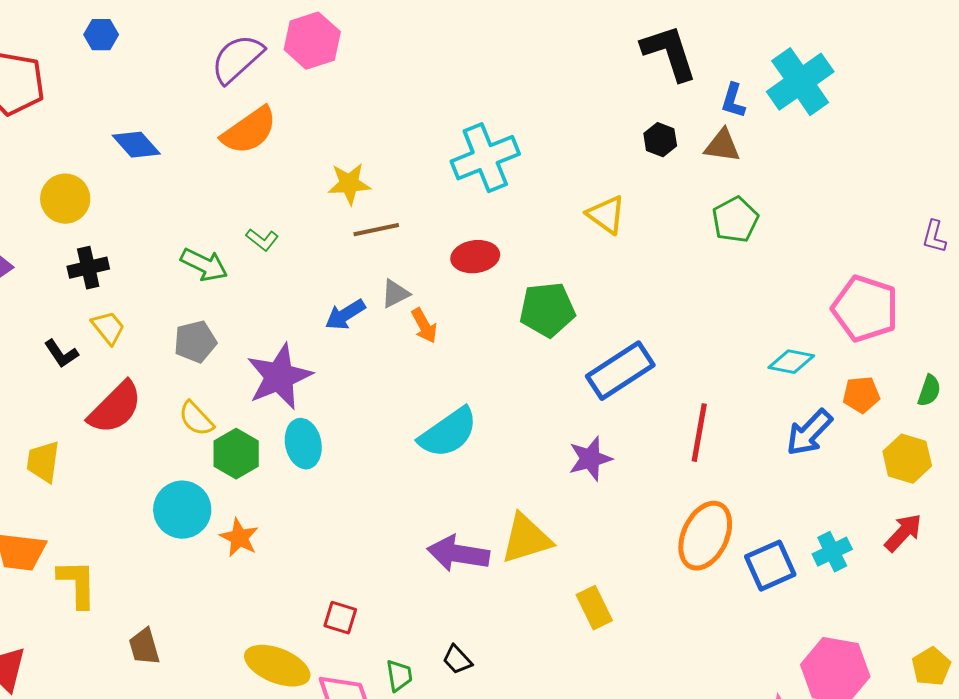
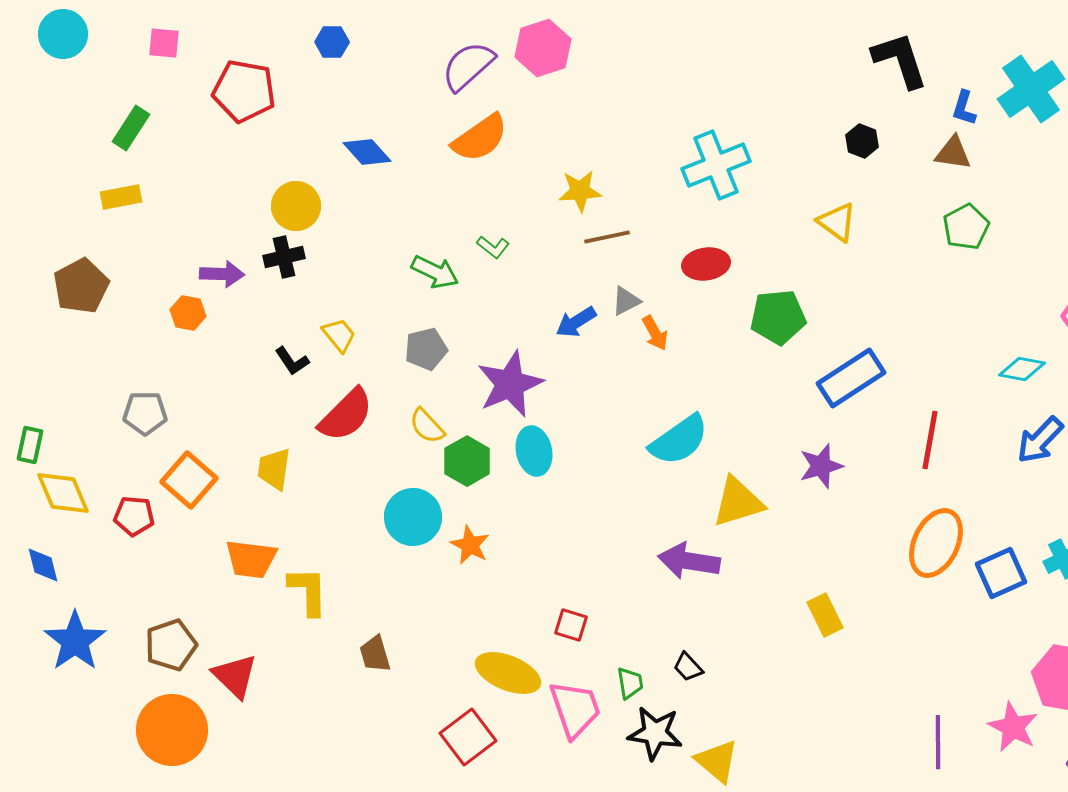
black hexagon: (660, 140) -> (862, 141), moved
black cross: (88, 268) -> (284, 257), moved
yellow triangle: (526, 539) -> (738, 502), moved

